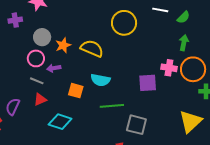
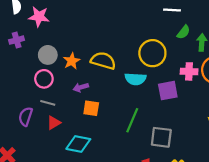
green semicircle: (183, 17) -> (183, 32), moved
yellow circle: (124, 23) -> (152, 53), moved
purple arrow: (54, 68) -> (81, 87), moved
cyan semicircle: (100, 80) -> (135, 79), moved
green line: (112, 106) -> (132, 120), turned -55
purple semicircle: (13, 107) -> (26, 117), moved

